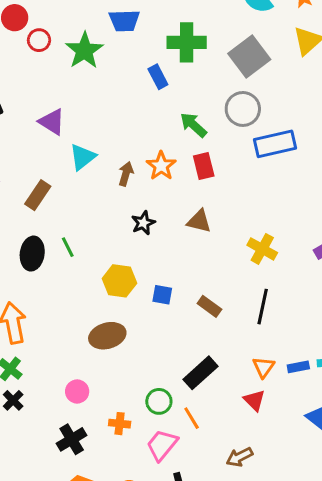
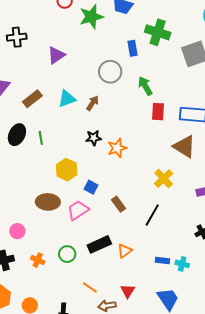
gray circle: (243, 109) -> (110, 72), moved
purple triangle: (52, 122) -> (56, 55), turned 36
cyan triangle: (83, 157) -> (67, 99), moved
orange star: (161, 166) -> (117, 148), moved
red rectangle: (204, 166) -> (158, 112), moved
brown triangle: (199, 221) -> (184, 147), moved, size x1.4
orange triangle: (263, 367) -> (125, 251), moved
red triangle: (254, 400) -> (128, 291), moved
orange line: (192, 418) -> (90, 287), moved, turned -42
pink trapezoid: (162, 445) -> (78, 210), moved

